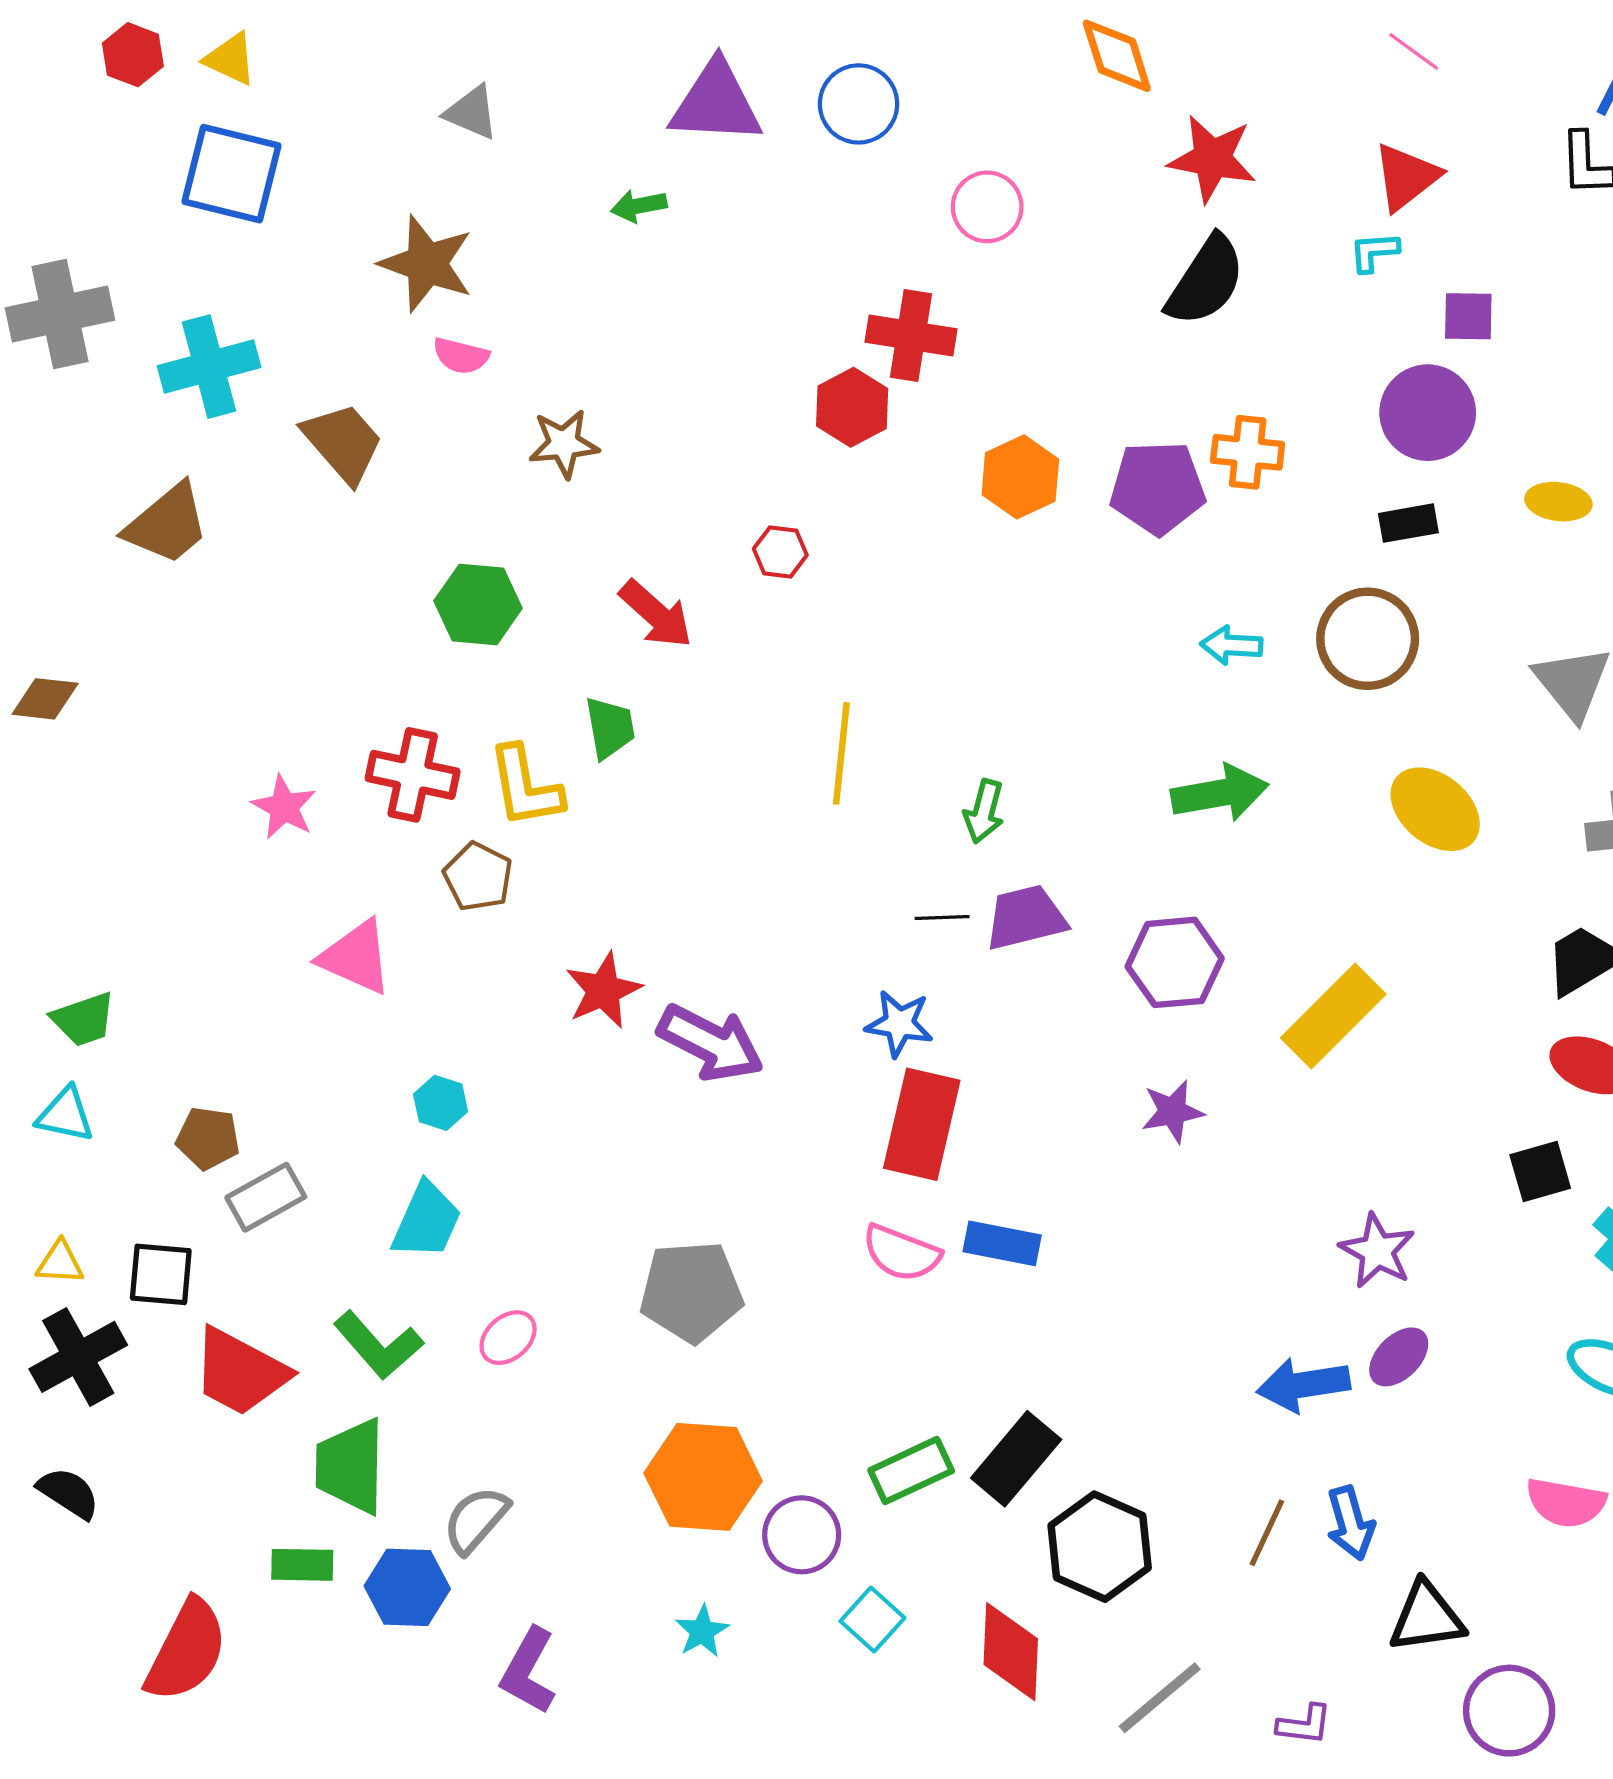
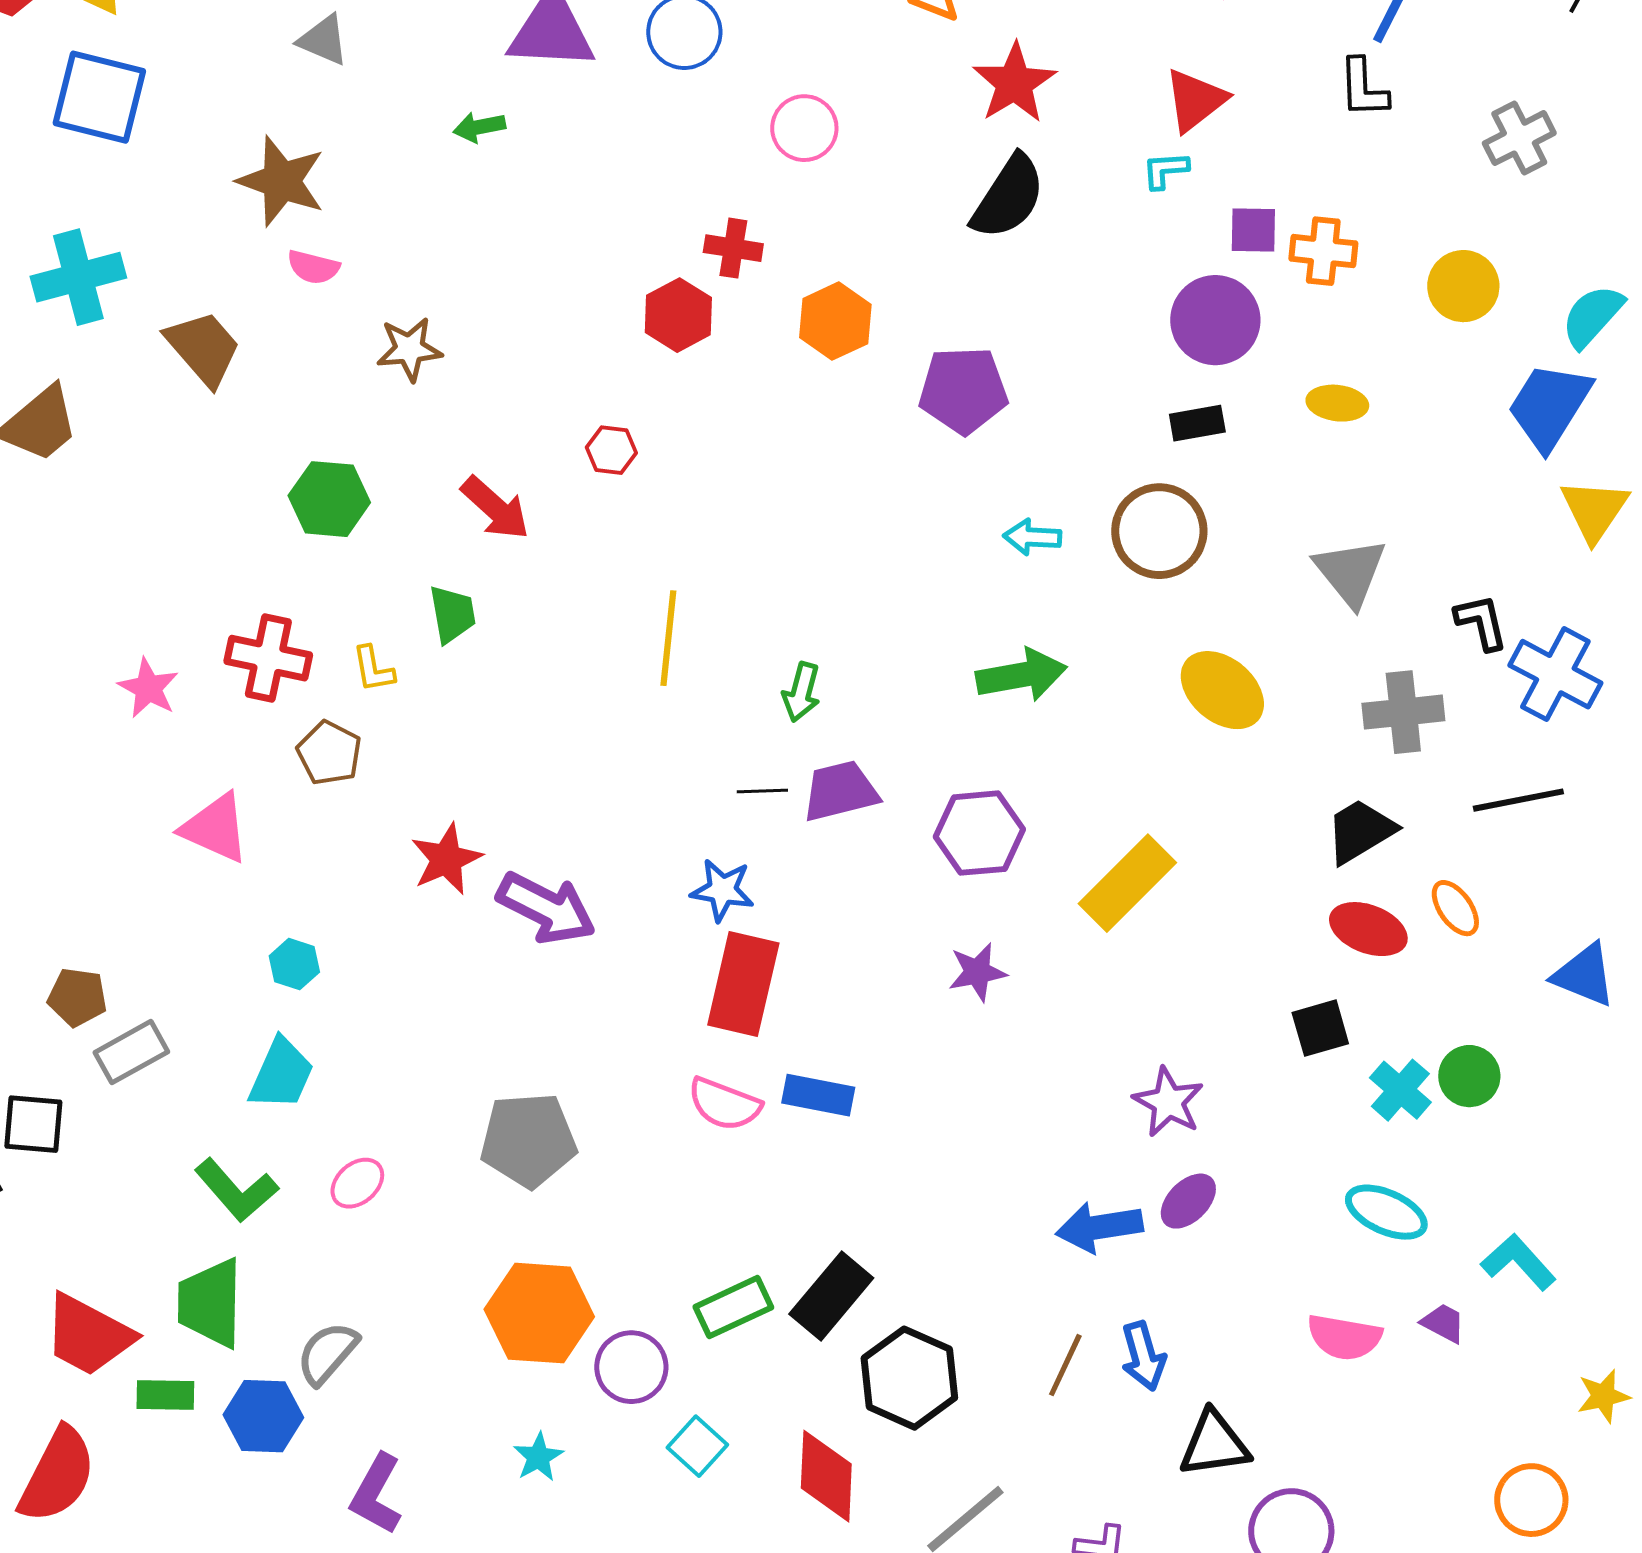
red star: (1212, 159) -> (1014, 83), turned 30
red cross: (911, 335) -> (733, 248), size x0.7
orange cross: (1248, 452) -> (1323, 251), moved
orange hexagon: (1020, 477) -> (835, 321), moved
yellow L-shape: (525, 787) -> (373, 669), size x0.6
red trapezoid: (240, 1372) -> (88, 1335), moved

